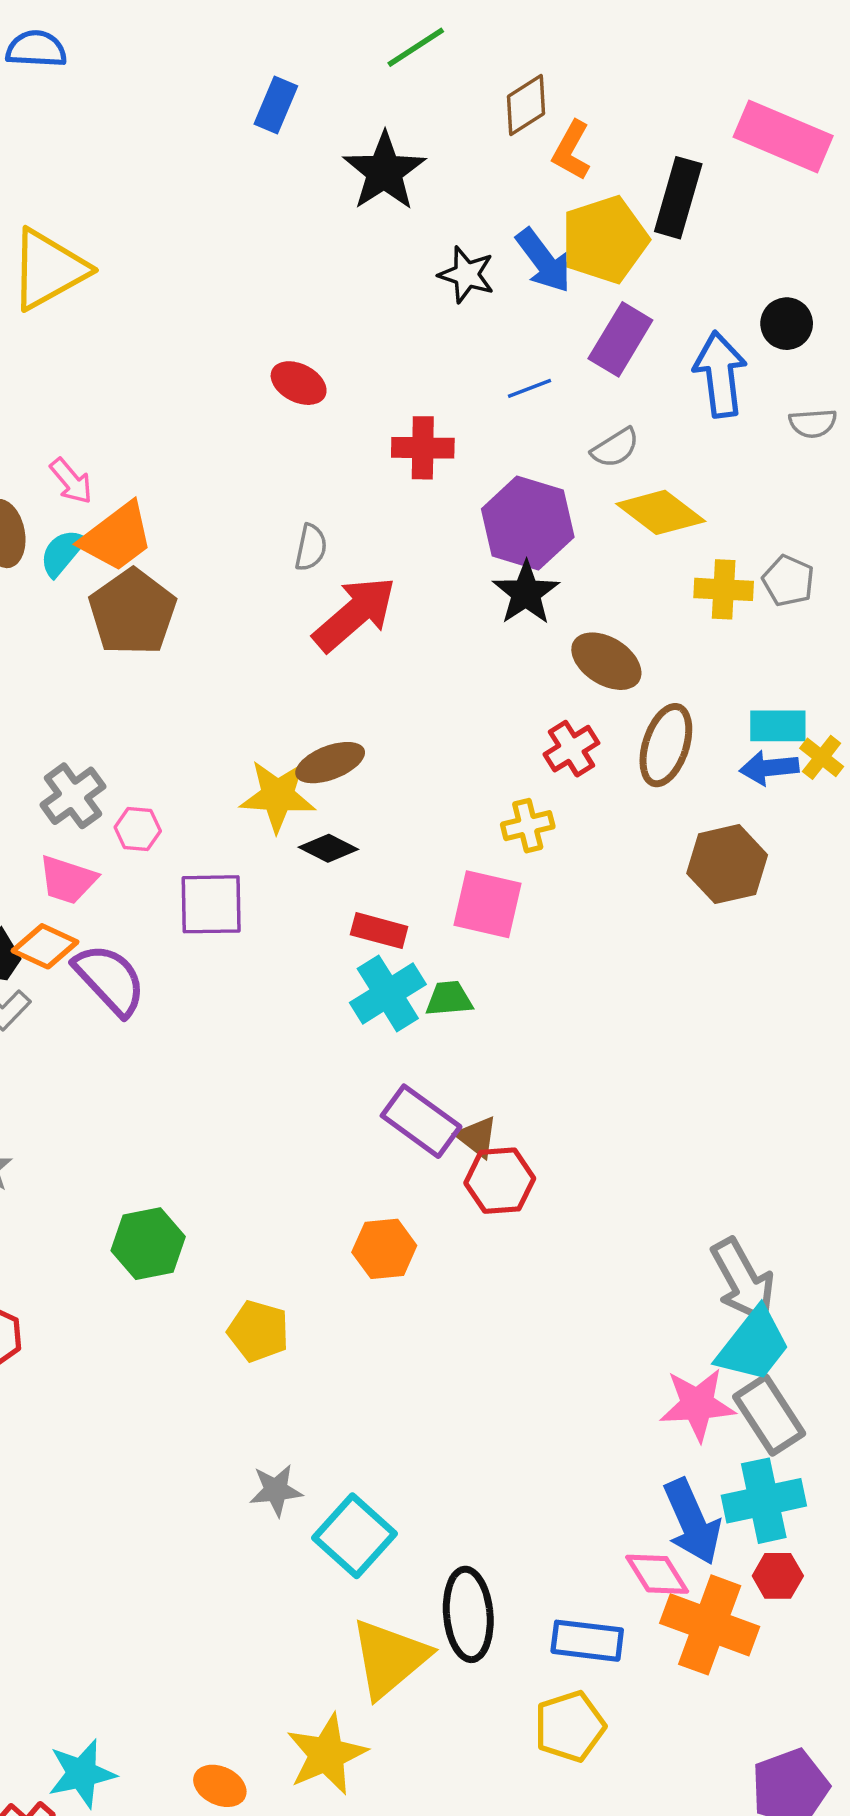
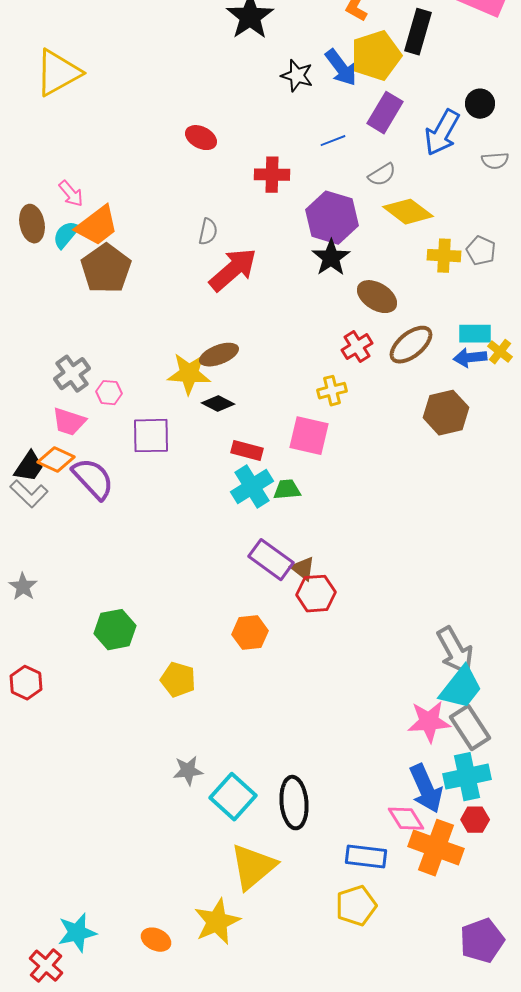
blue arrow: (720, 374) -> (442, 133), turned -144
brown ellipse: (666, 745) -> (411, 345), turned 33
black ellipse: (468, 1614) -> (294, 803), moved

